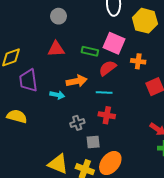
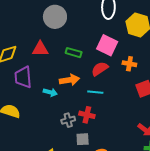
gray circle: (58, 16) -> (55, 17), size x1.5
red triangle: (56, 49) -> (40, 49), moved
green rectangle: (90, 51) -> (74, 53), moved
red cross: (107, 115) -> (87, 115), moved

